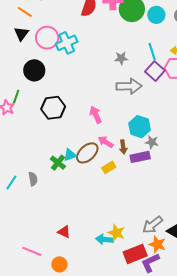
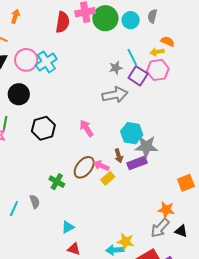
gray star: (121, 58) -> (116, 68), moved
pink arrow: (106, 142) -> (101, 166), moved
gray star: (152, 142) -> (146, 147), size x1.6
cyan triangle: (70, 155) -> (68, 227), moved
orange star: (157, 244) -> (166, 210), moved

